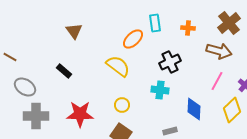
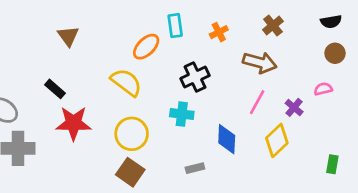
brown cross: (229, 23) -> (273, 26), size x0.7
orange cross: (188, 28) -> (219, 32), turned -32
yellow circle: (122, 105) -> (132, 134), size x1.6
red star: (80, 114) -> (73, 123), moved

